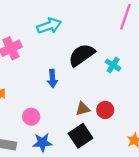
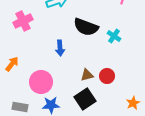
black semicircle: (82, 55) -> (86, 27), turned -125
pink circle: (31, 117) -> (41, 82), size x1.5

